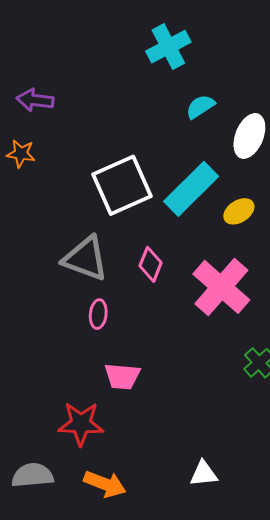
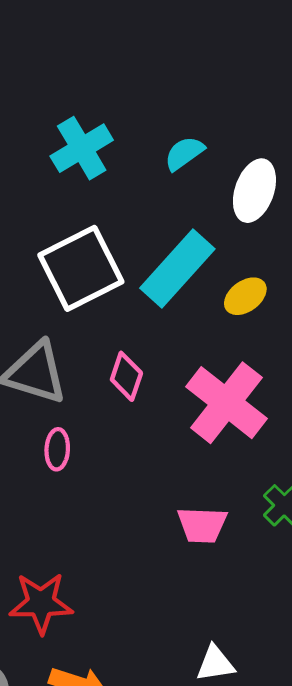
cyan cross: (168, 47) -> (82, 148), moved
pink trapezoid: (122, 376) -> (202, 525), moved

